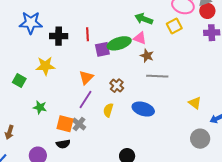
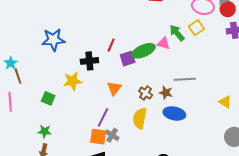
green arrow: (144, 19) -> (177, 33), moved, turned 36
red line: (88, 34) -> (111, 45), turned 32
black cross: (59, 36) -> (89, 61), moved
brown star: (147, 56) -> (166, 93), moved
purple line: (86, 100) -> (103, 117), moved
green star: (40, 107) -> (45, 131), moved
yellow semicircle: (108, 110) -> (140, 118), size x1.5

